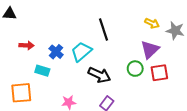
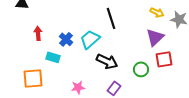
red arrow: (27, 45) -> (38, 33), turned -96
green circle: (135, 69) -> (141, 69), moved

